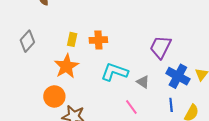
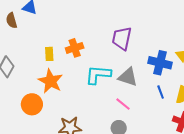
purple trapezoid: (161, 47) -> (122, 38), moved
gray triangle: (143, 82) -> (128, 77), size x1.5
orange circle: (54, 96) -> (32, 104), moved

